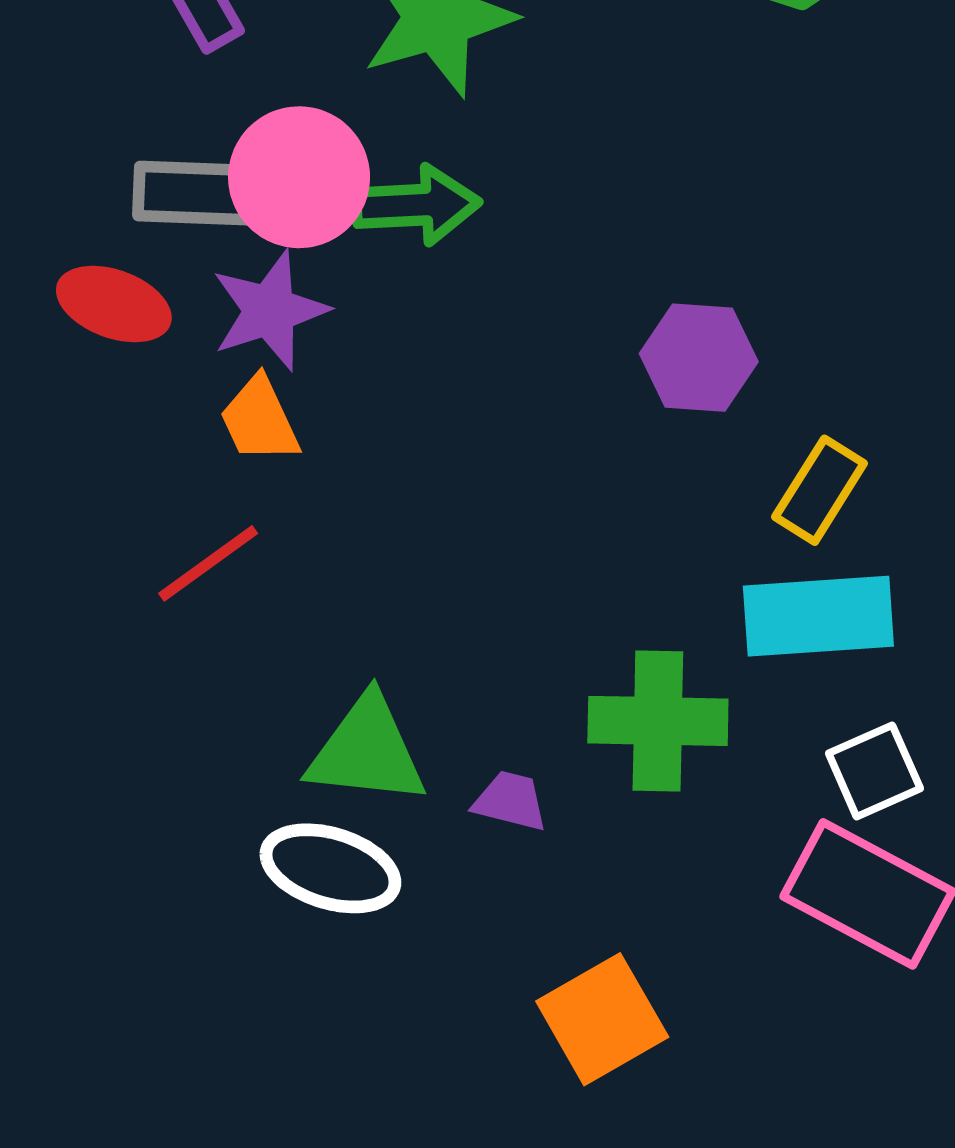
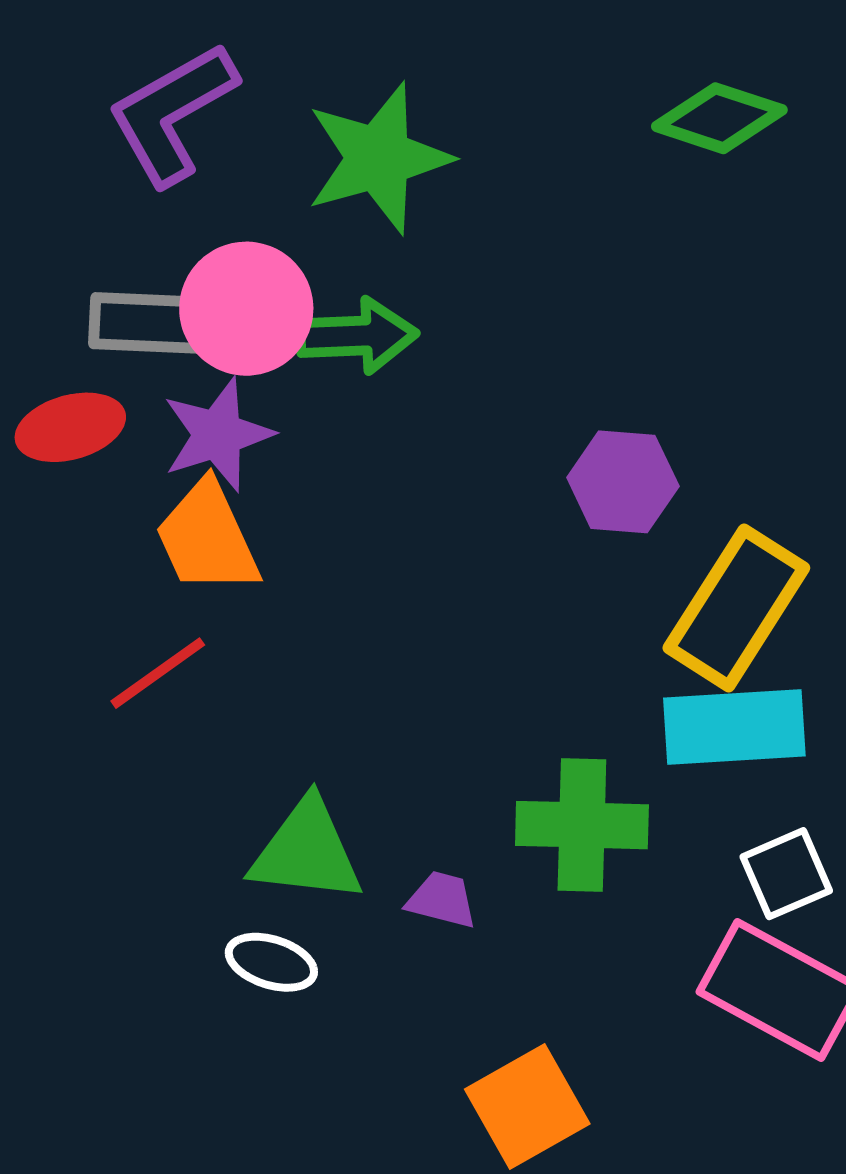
red ellipse: (114, 304) -> (70, 427), turned -36
orange trapezoid: (259, 420) -> (207, 538), size x1.4
yellow rectangle: (820, 490) -> (736, 608), size x1.6
white ellipse: (330, 868) -> (271, 962), size x0.7

